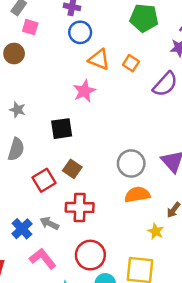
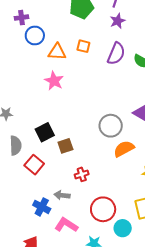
black square: (62, 129) -> (45, 132), moved
brown square: (72, 169) -> (65, 146), turned -35
red square: (44, 180) -> (34, 165), moved
red cross: (80, 207) -> (82, 174), size x0.6

